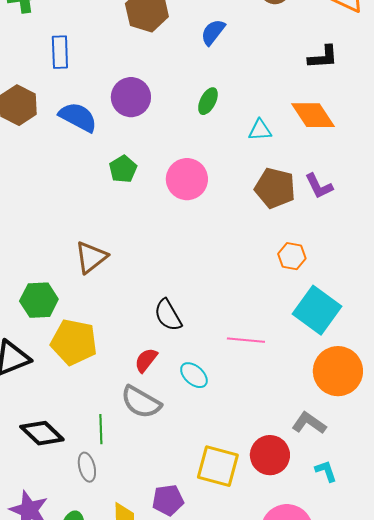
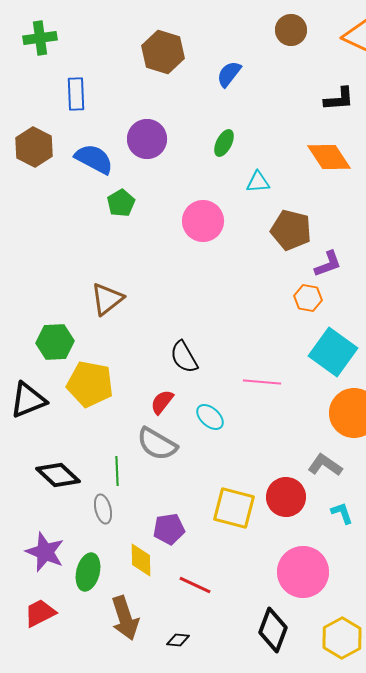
cyan triangle: (260, 130) -> (258, 182), moved
green pentagon: (123, 169) -> (121, 203), moved
purple L-shape: (319, 186) -> (328, 264), moved, turned -84
purple pentagon: (168, 500) -> (169, 529), moved

